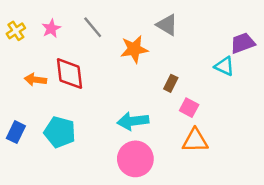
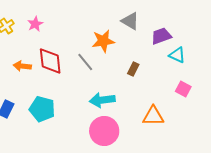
gray line: (93, 27) -> (85, 62), moved
purple trapezoid: (243, 43) -> (161, 36), moved
pink square: (189, 108) -> (183, 89), moved

